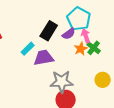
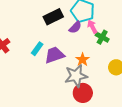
black rectangle: (49, 31) -> (53, 17), moved, turned 42
orange star: (81, 49) -> (82, 60), moved

